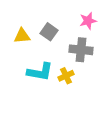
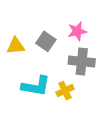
pink star: (88, 21) -> (77, 31), moved

